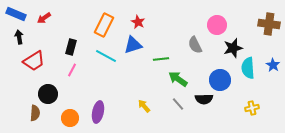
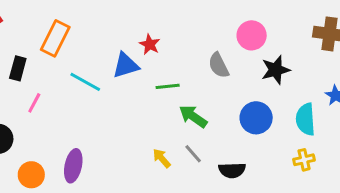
red star: (138, 22) -> (150, 44), moved
orange rectangle: (104, 25) -> (55, 38), moved
black rectangle: (71, 47) -> (18, 68), moved
cyan semicircle: (248, 68) -> (306, 119), moved
black semicircle: (204, 99) -> (232, 170), moved
yellow arrow: (144, 106) -> (162, 158), moved

